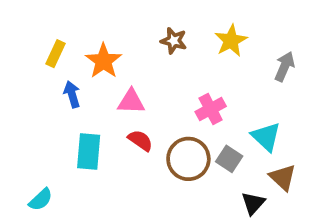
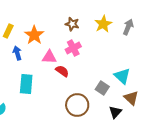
gray arrow: (285, 67) -> (128, 27), moved
pink cross: (211, 109) -> (73, 48), moved
red semicircle: (140, 140) -> (62, 71), moved
brown circle: (188, 159) -> (77, 105), moved

